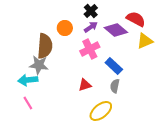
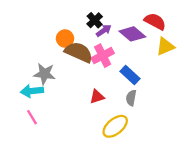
black cross: (91, 11) -> (95, 20), moved
orange circle: (65, 28) -> (65, 39), moved
brown semicircle: (45, 46) -> (79, 52), moved, turned -70

